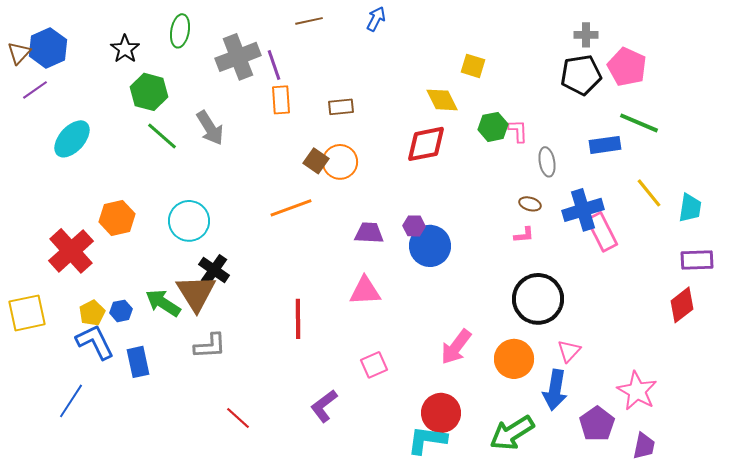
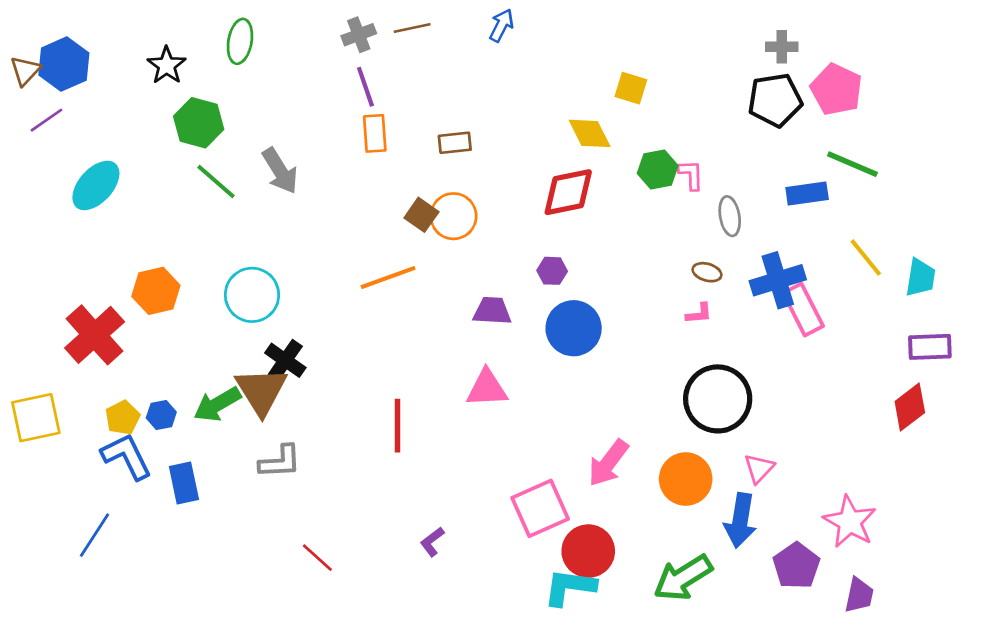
gray cross: (238, 57) -> (359, 35), moved, size x0.6
purple hexagon: (414, 226) -> (552, 271), moved
green arrow: (163, 303) -> (217, 404), turned -63
pink square: (374, 365) -> (540, 508), moved, size x1.6
purple L-shape: (324, 406) -> (432, 542), size x0.7

